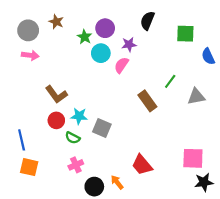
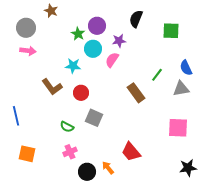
brown star: (56, 22) -> (51, 11), moved
blue semicircle: (208, 56) -> (186, 68), moved
cyan star: (79, 116) -> (73, 66), moved
red circle: (56, 120) -> (81, 93), moved
blue line: (22, 140) -> (16, 116), moved
pink square: (193, 158) -> (178, 128), moved

